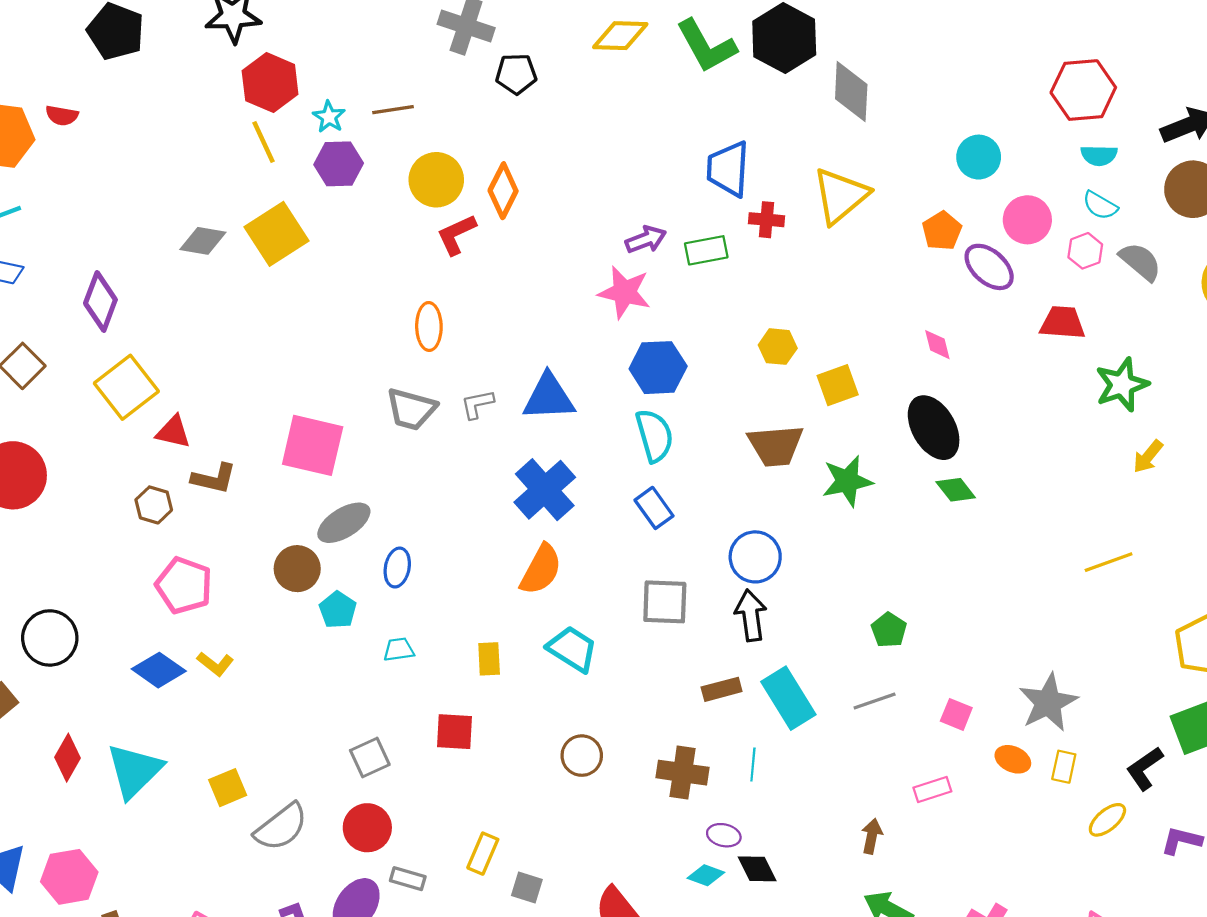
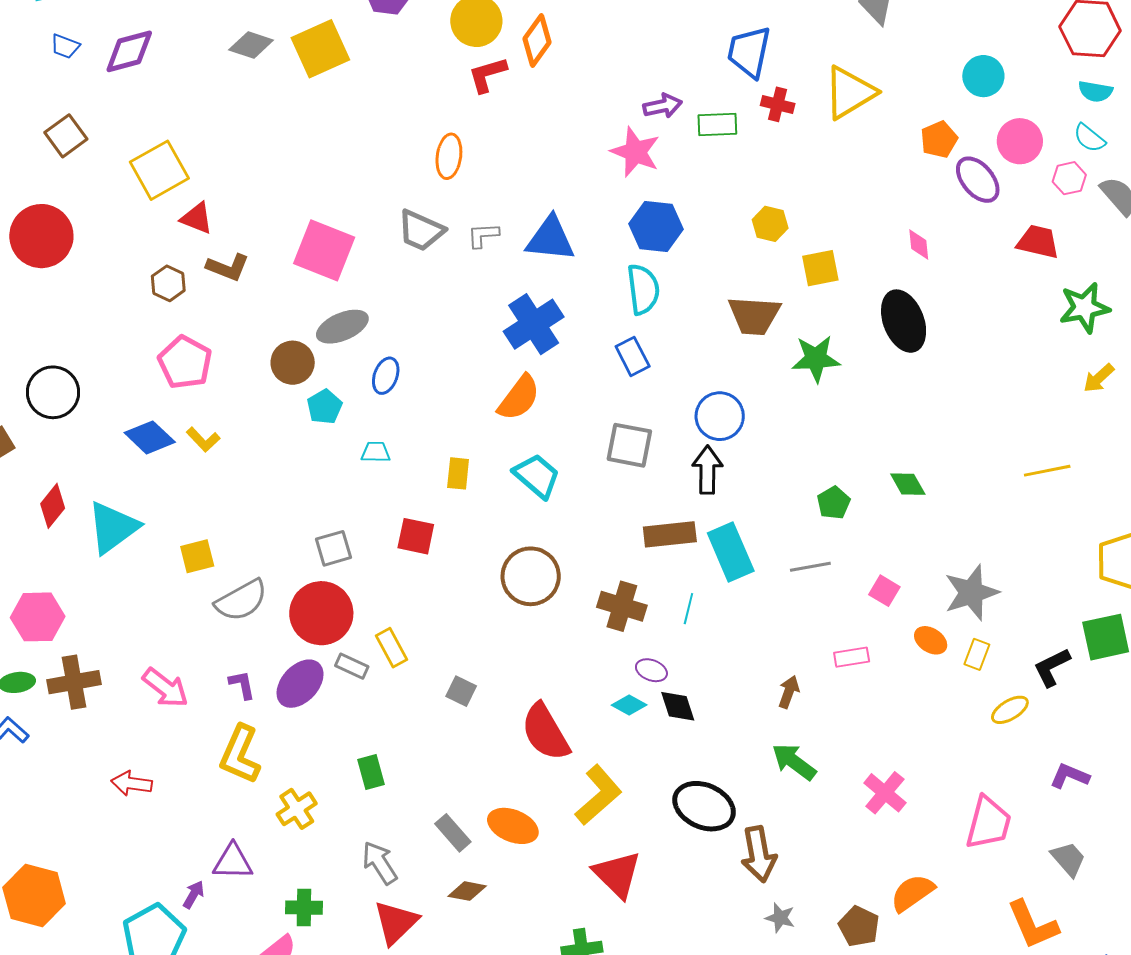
purple diamond: (100, 302) -> (129, 51), moved, turned 46
green diamond: (956, 490) -> (908, 484), moved
brown rectangle: (722, 689) -> (670, 534), size x1.4
brown circle: (582, 756) -> (531, 576), size x1.5
red circle: (367, 828) -> (321, 613), size x1.4
purple L-shape: (1181, 841) -> (1070, 776), moved
yellow rectangle: (483, 854) -> (391, 648), moved, turned -60

